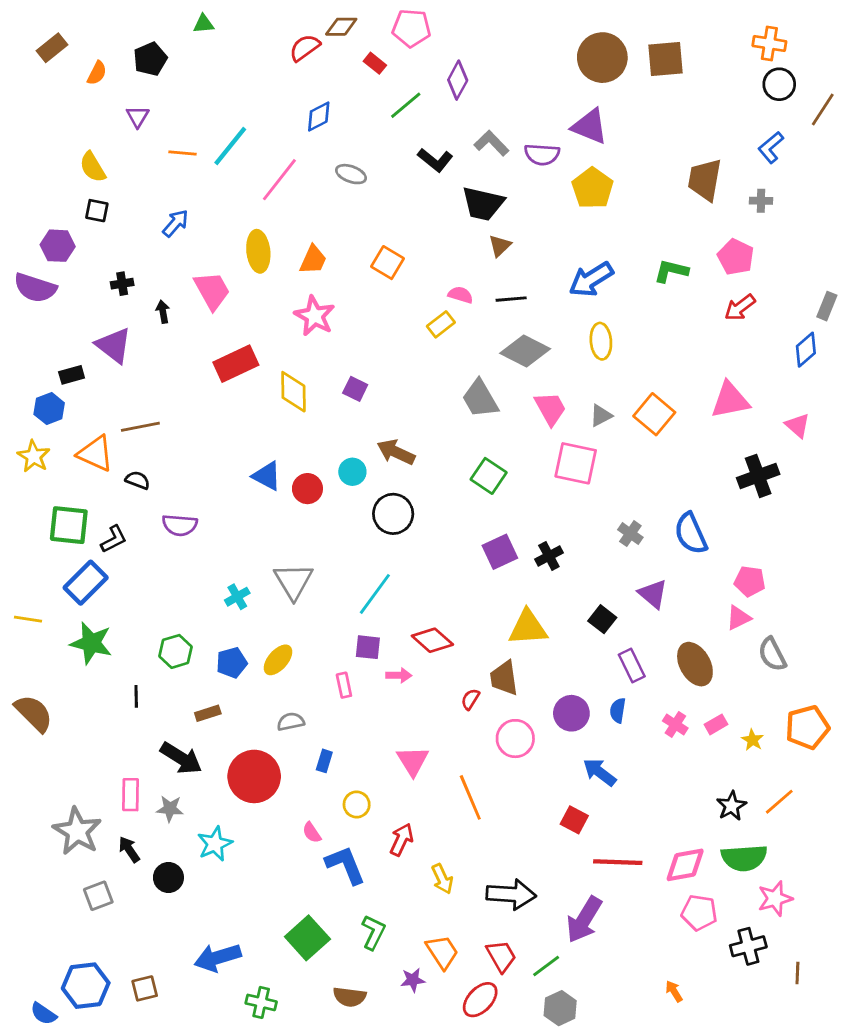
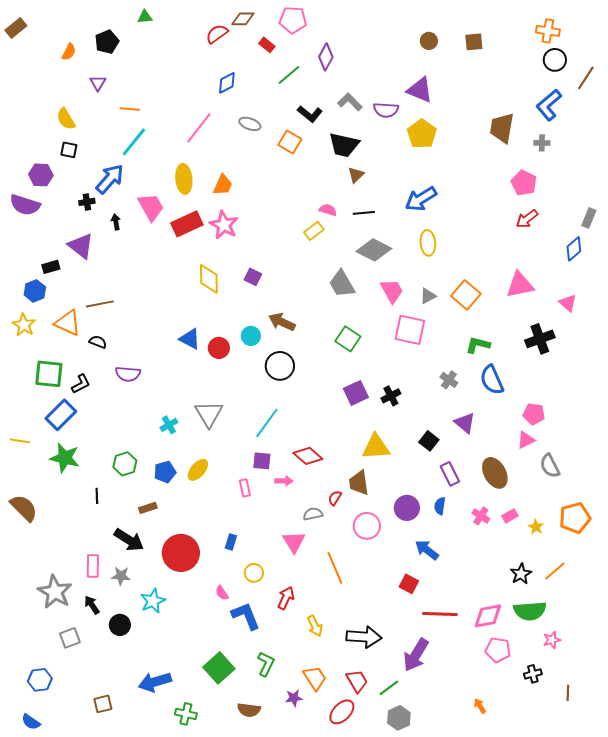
brown rectangle: (52, 48) -> (16, 28), moved
brown circle: (602, 58) -> (429, 41), size x0.5
brown square: (665, 59) -> (474, 42), size x0.7
cyan line: (230, 146) -> (134, 142), moved
blue L-shape: (771, 147) -> (549, 105), size x1.4
blue arrow: (176, 223) -> (110, 179), moved, size x1.5
orange square: (388, 263) -> (290, 142), moved
green L-shape: (671, 271) -> (478, 345), moved
red rectangle: (236, 364) -> (187, 224), moved
gray semicircle: (291, 722) -> (313, 514), moved
pink star: (775, 899) -> (552, 640), size x0.7
black cross: (748, 946) -> (533, 674), size x0.7
blue hexagon: (86, 986) -> (40, 680), moved, size x0.7

